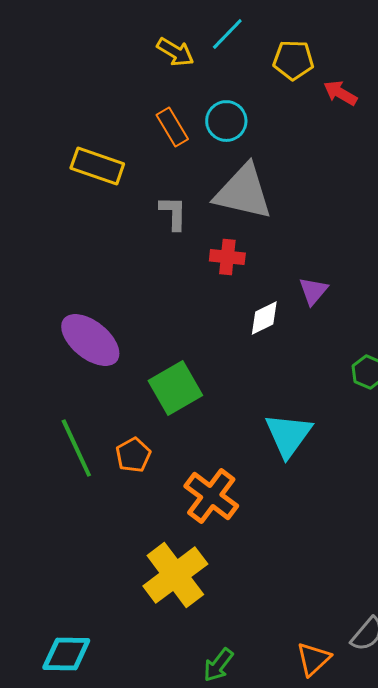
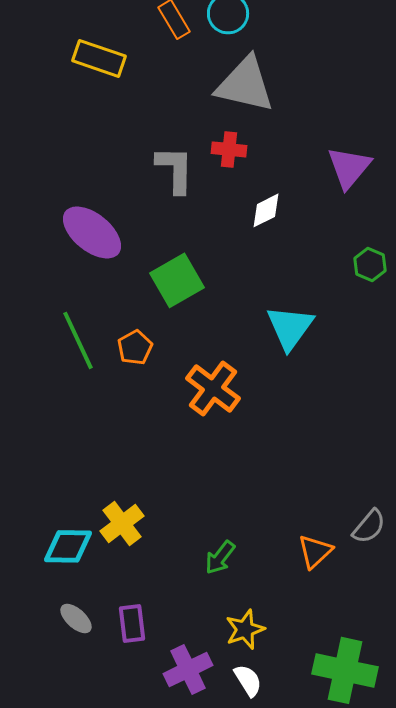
gray L-shape: (173, 213) -> (175, 169), moved, size x1.4
purple triangle: (313, 291) -> (349, 167), moved, size x1.5
yellow cross: (175, 575) -> (122, 523), moved, size x0.7

